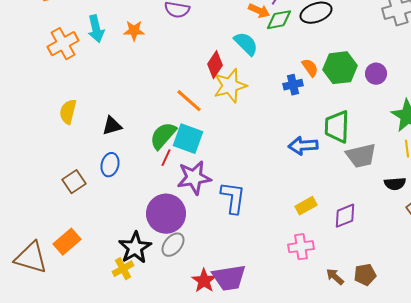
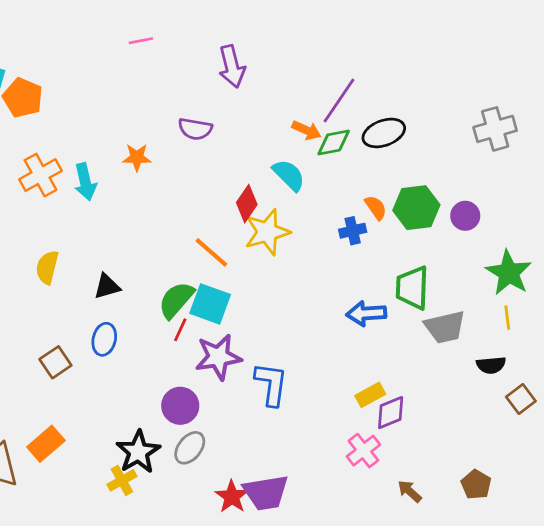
cyan arrow: (96, 29) -> (85, 182), moved
purple circle: (166, 214) -> (180, 406), size x0.7
purple diamond: (345, 216) -> (391, 413), moved
pink cross: (301, 247) -> (363, 451), turned -30
brown pentagon: (365, 275) -> (476, 484), moved, turned -30

